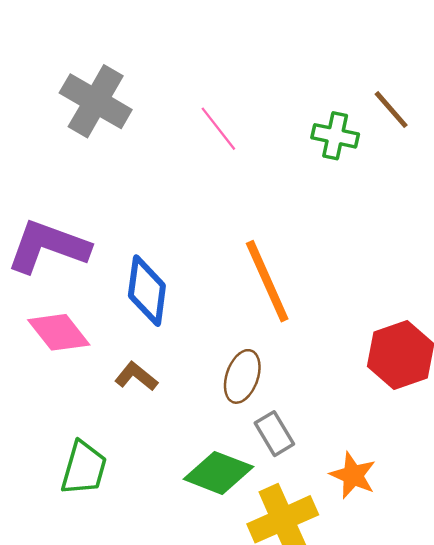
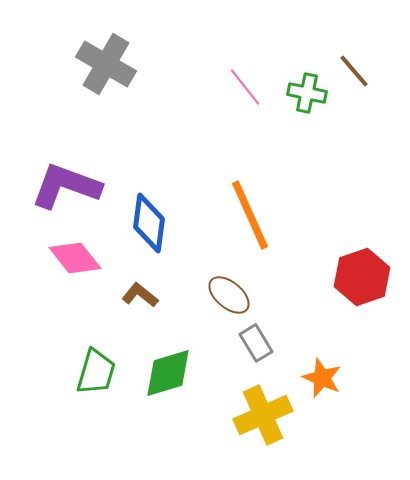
pink line: (218, 129) -> (245, 87), moved
brown ellipse: (242, 376) -> (229, 295), turned -69
green diamond: (218, 473) -> (168, 373), moved, turned -38

